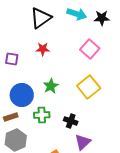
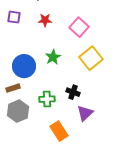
pink square: (90, 49) -> (79, 27), moved
purple square: (12, 59) -> (14, 17), moved
green cross: (42, 115) -> (47, 99), moved

